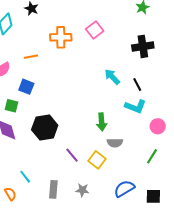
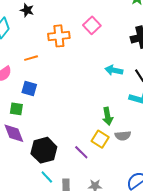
cyan arrow: (112, 77) -> (114, 70), turned -30
black hexagon: (45, 127) -> (44, 150), moved
yellow square: (97, 160) -> (100, 139), moved
cyan line: (25, 177) -> (47, 177), moved

